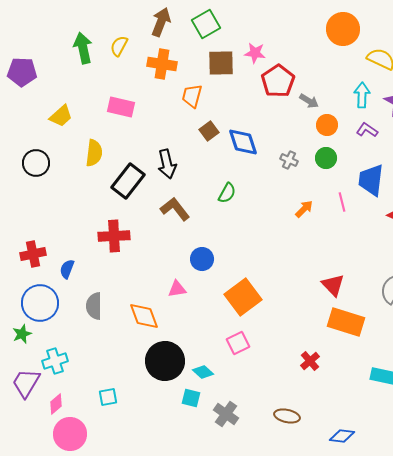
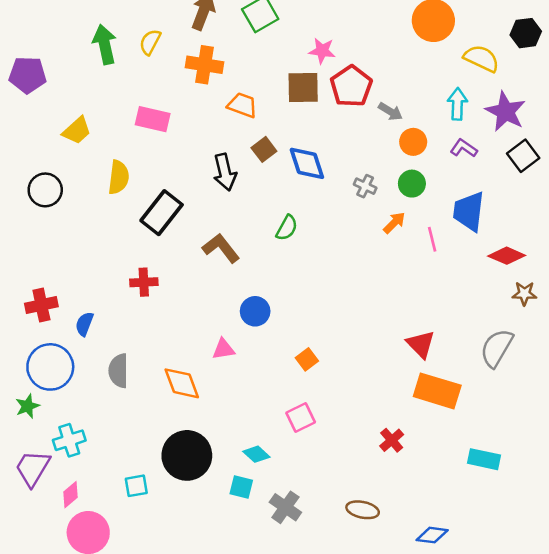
brown square: (221, 63) -> (303, 87), moved
orange trapezoid: (192, 96) -> (242, 105), turned 95
black arrow: (167, 164) -> (225, 172), moved
orange arrow: (304, 209) -> (394, 223), moved
red cross: (114, 236) -> (144, 282), size x0.7
orange square: (243, 297) -> (307, 359), size x0.5
black circle: (165, 361) -> (187, 455), moved

